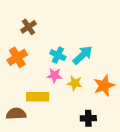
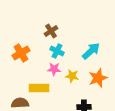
brown cross: (29, 27) -> (51, 31), moved
cyan arrow: (83, 55) -> (91, 51), moved

